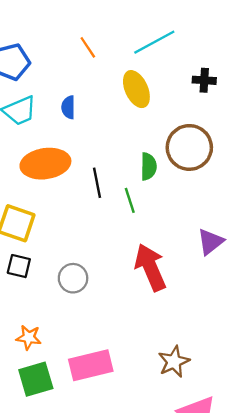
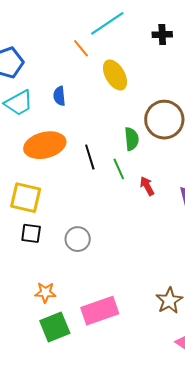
cyan line: (154, 42) -> (107, 23), moved
orange line: (88, 47) -> (81, 48), moved
black cross: (204, 80) -> (162, 34), moved
red arrow: (150, 267) -> (147, 186), moved, size x0.5

